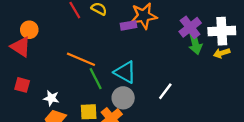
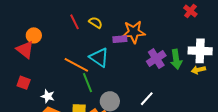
purple cross: (190, 27) -> (156, 59), moved
cyan triangle: (125, 72) -> (99, 57), moved

